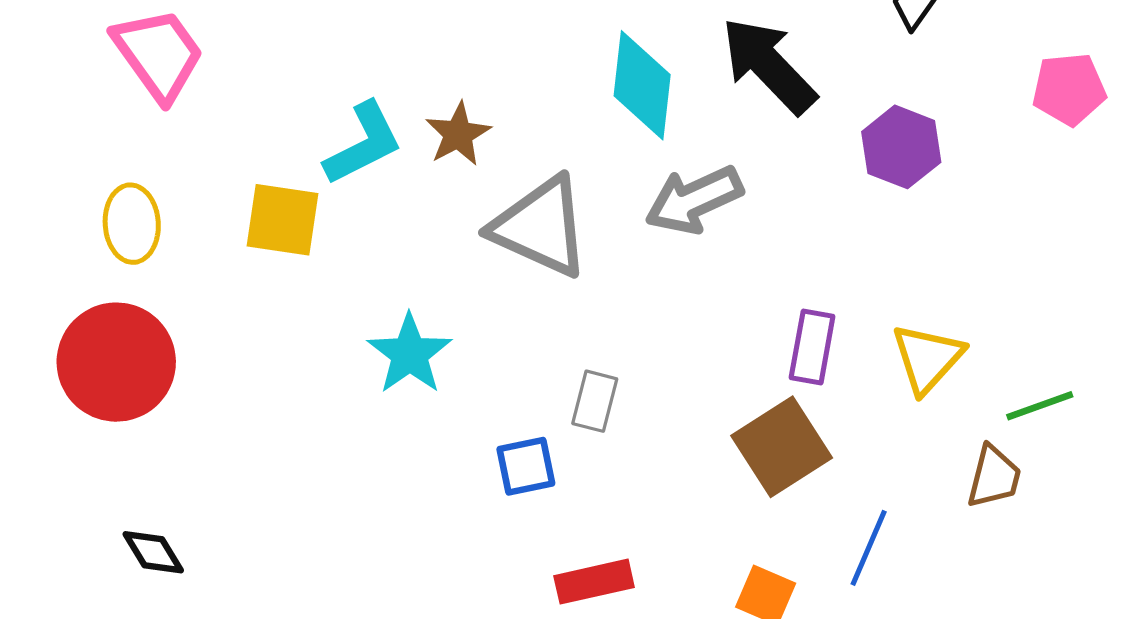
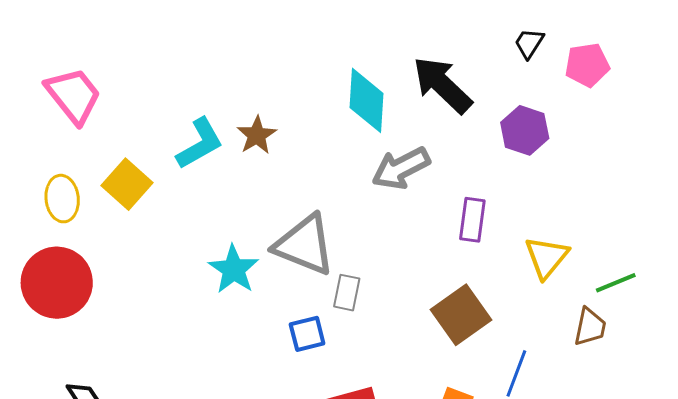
pink pentagon: (1069, 89) -> (587, 65), moved
yellow square: (283, 220) -> (127, 184), moved, turned 36
gray triangle: (540, 227) -> (304, 245), moved
purple rectangle: (812, 347) -> (472, 220), moved

